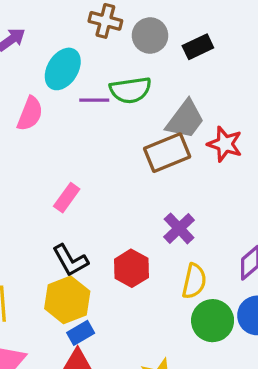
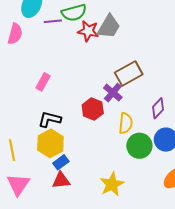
red star: (225, 144) -> (88, 31), moved
brown rectangle: (167, 153) -> (129, 74), moved
black L-shape: (70, 260) -> (50, 119), turned 140
red hexagon: (131, 268) -> (93, 109), moved

